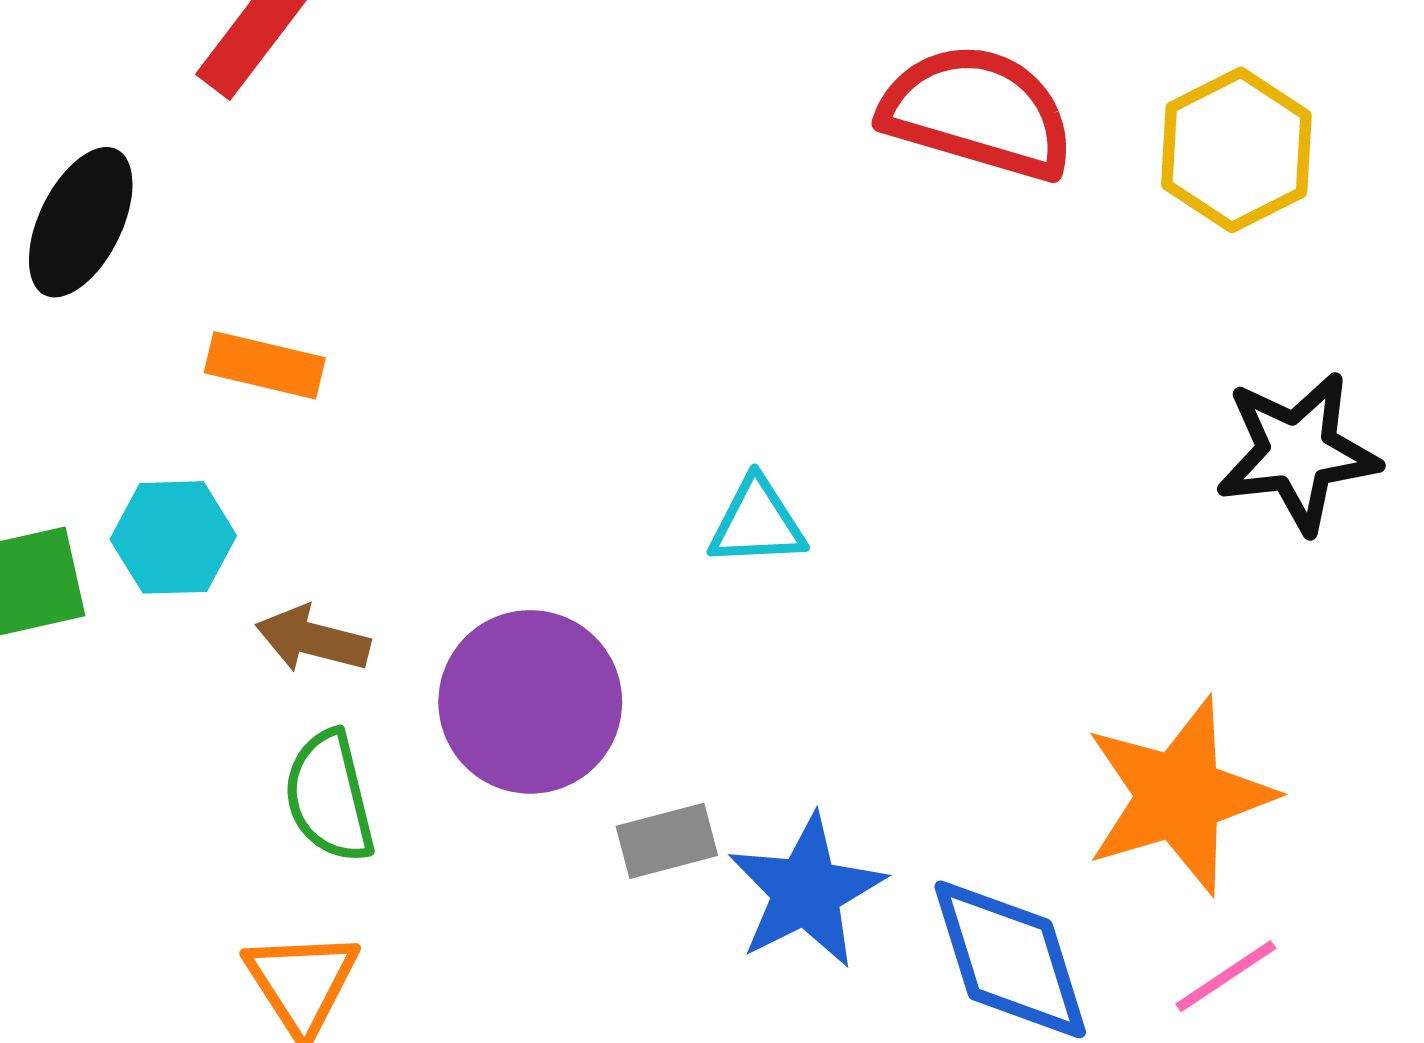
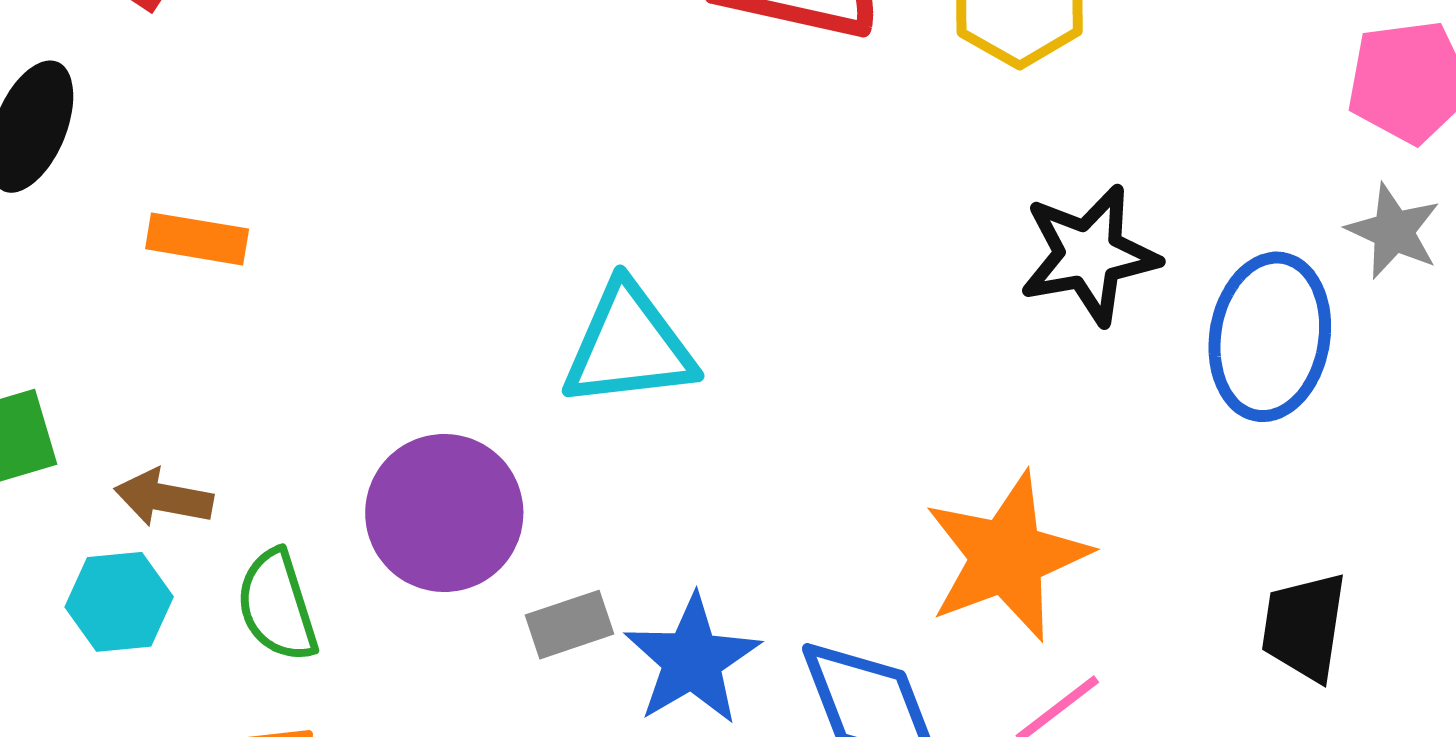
cyan triangle: (757, 522) -> (629, 346), size x1.6
cyan hexagon: (173, 537) -> (119, 602), moved
brown arrow: (313, 639) -> (164, 498), moved

